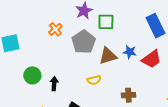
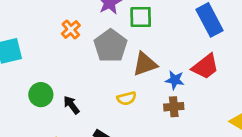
blue star: (130, 52) -> (175, 80), moved
black arrow: (54, 84) -> (71, 105), turned -40
brown cross: (128, 95) -> (174, 107), moved

